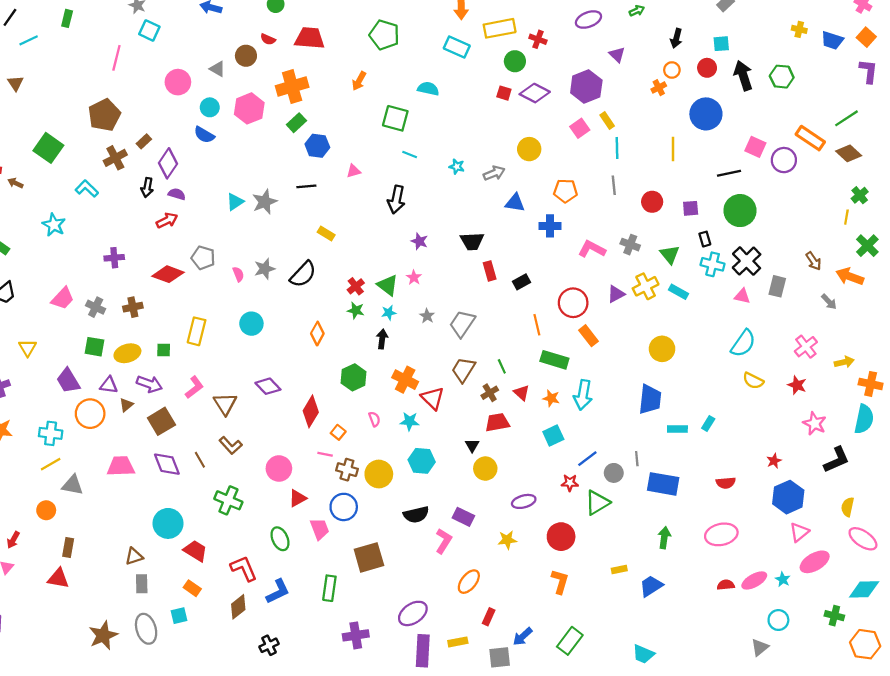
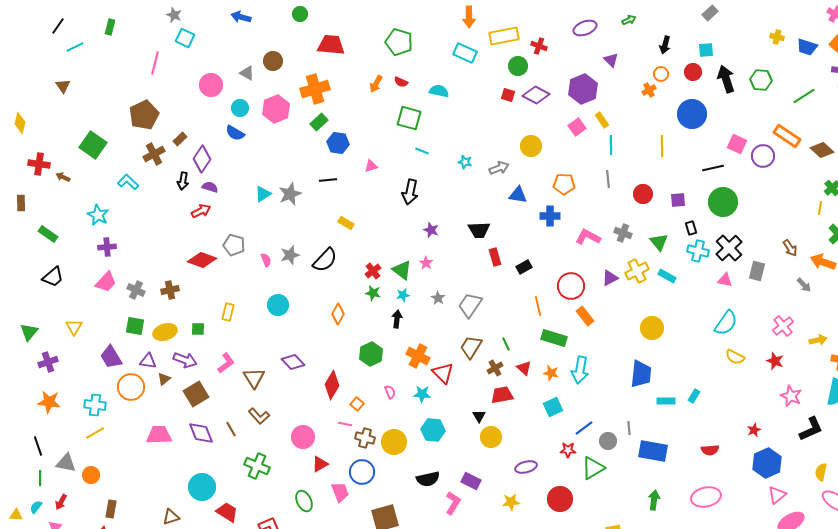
red semicircle: (268, 39) -> (401, 82), moved
green line: (846, 118) -> (804, 96), moved
purple cross: (114, 258) -> (107, 247), moved
yellow rectangle: (197, 331) -> (228, 312), size x0.7
gray triangle: (73, 485) -> (66, 463), moved

